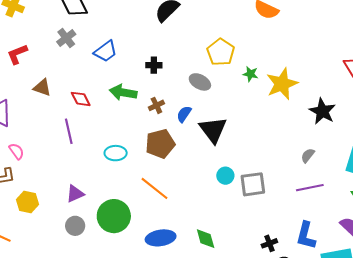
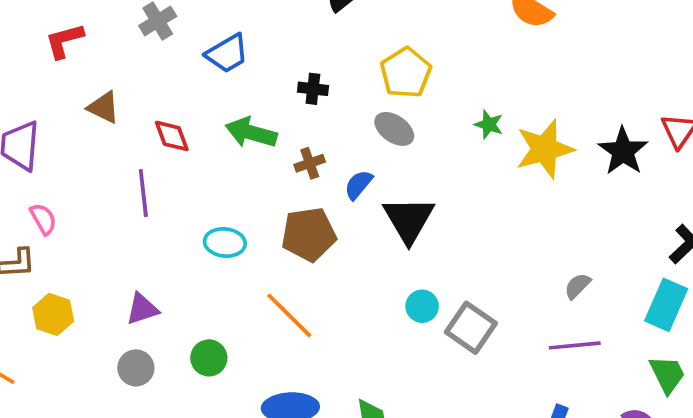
yellow pentagon: (221, 52) -> (406, 73), moved
black star: (322, 111) -> (623, 151), moved
gray square: (253, 184) -> (471, 328), turned 36
green circle: (114, 216) -> (209, 358), size x0.6

